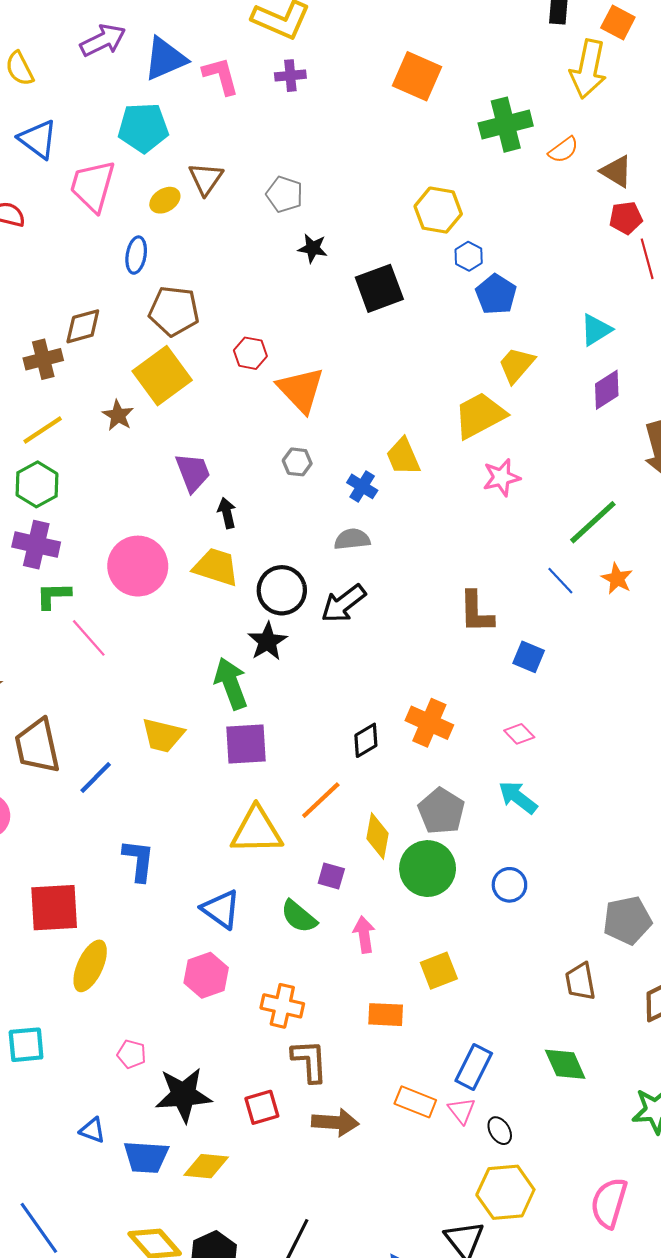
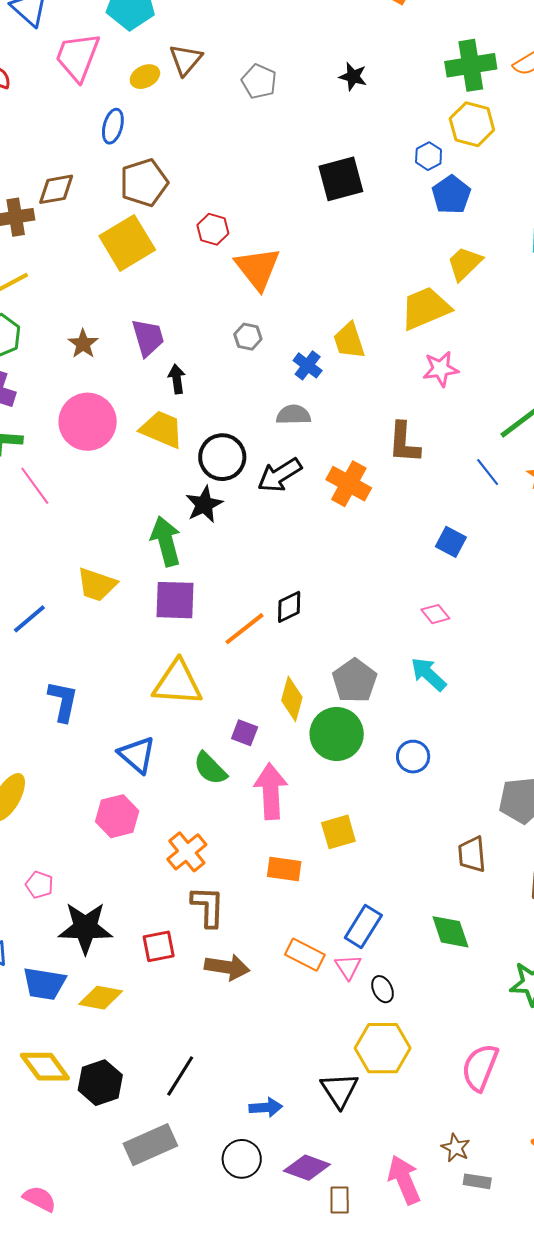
green cross: (506, 125) -> (471, 65), moved
yellow hexagon: (438, 210) -> (472, 124), moved
black star: (313, 248) -> (353, 77), moved
brown pentagon: (174, 311) -> (144, 183), turned -30
brown star: (118, 415) -> (83, 344), moved
brown L-shape: (476, 612) -> (404, 443), moved
orange cross: (429, 723) -> (349, 484), moved
orange line: (321, 800) -> (245, 629), moved
pink arrow: (364, 935) -> (271, 791), size x1.6
orange cross: (282, 1006) -> (187, 852), turned 33

